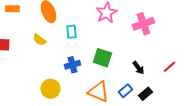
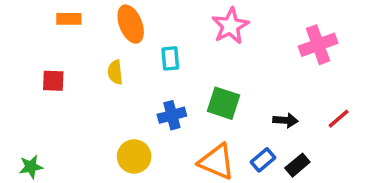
pink cross: (143, 24) -> (318, 45), moved
yellow semicircle: (39, 40) -> (115, 72), turned 48
black arrow: (138, 68) -> (285, 120), turned -48

